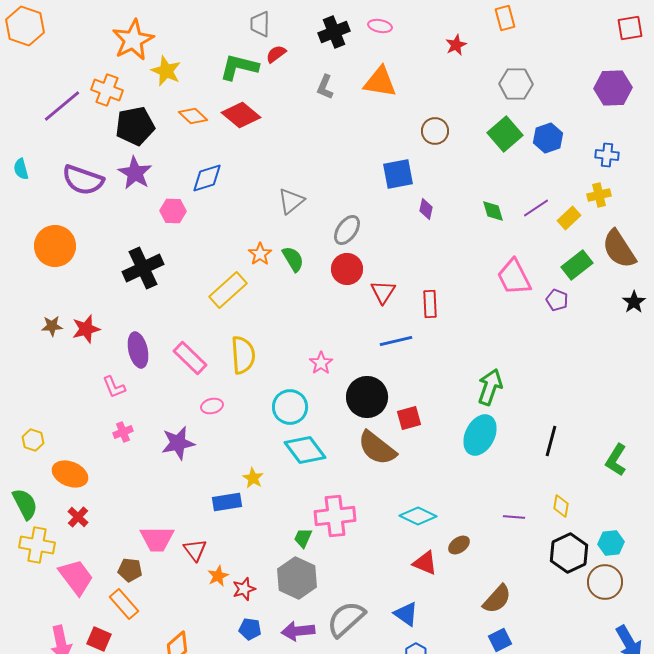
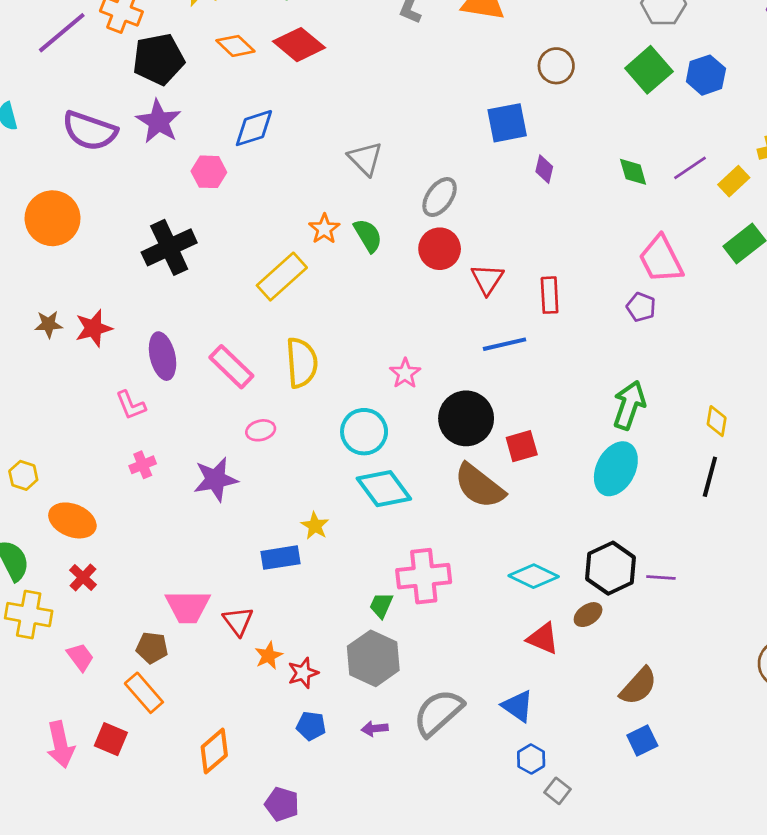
gray triangle: (291, 201) -> (365, 159), turned -36
purple pentagon: (557, 300) -> (641, 307), moved
yellow diamond: (561, 506) -> (717, 421), moved
black hexagon: (569, 553) -> (611, 568), moved
pink trapezoid: (76, 577) -> (80, 657), size x0.6
purple arrow: (298, 631) -> (375, 729), size x0.6

